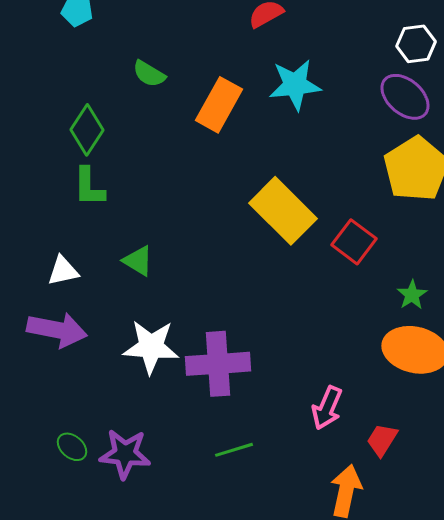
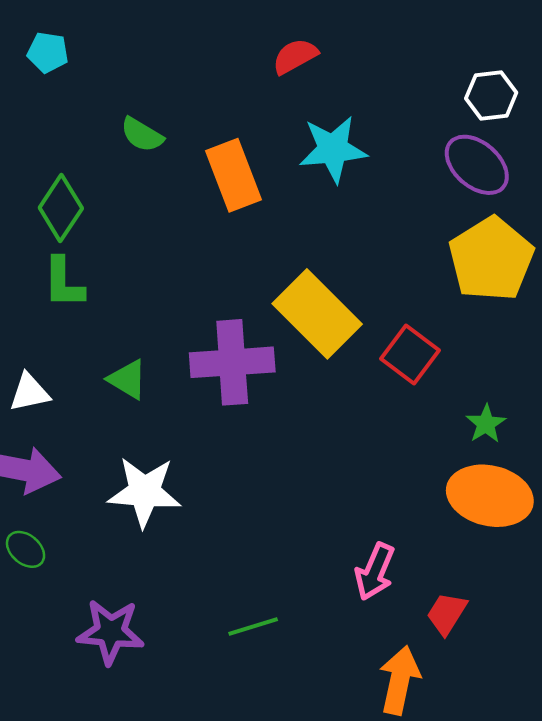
orange rectangle: (219, 105) -> (233, 175), turned -50
purple cross: (218, 364) -> (232, 362), moved
green ellipse: (72, 447) -> (26, 549), moved

